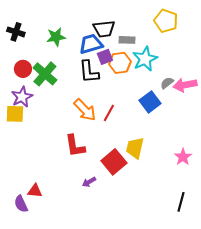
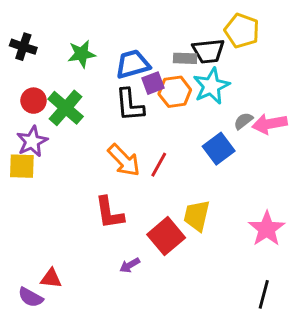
black trapezoid: (104, 29) -> (208, 51), moved
pink star: (183, 157) -> (267, 229), size x1.4
purple semicircle: (21, 204) -> (31, 297), turned -36

